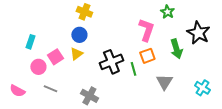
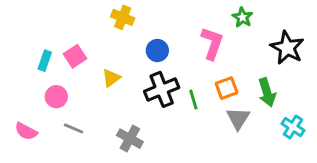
blue circle: (79, 35) -> (157, 51), moved
green arrow: (176, 49) -> (267, 92), moved
orange square: (147, 56) -> (227, 88), moved
pink square: (55, 57) -> (75, 56), moved

